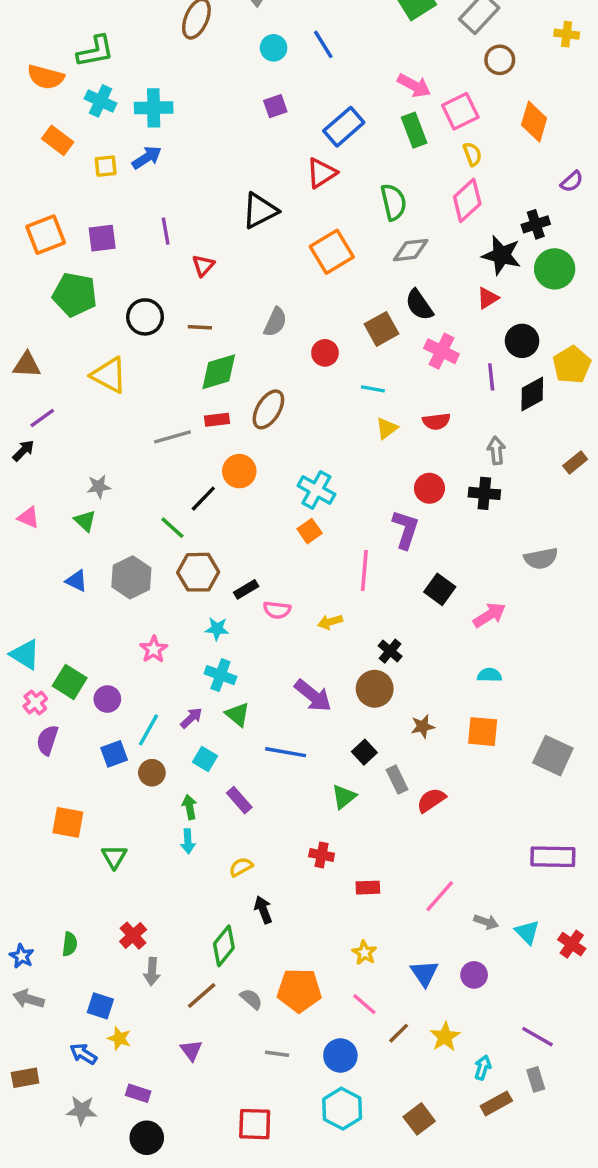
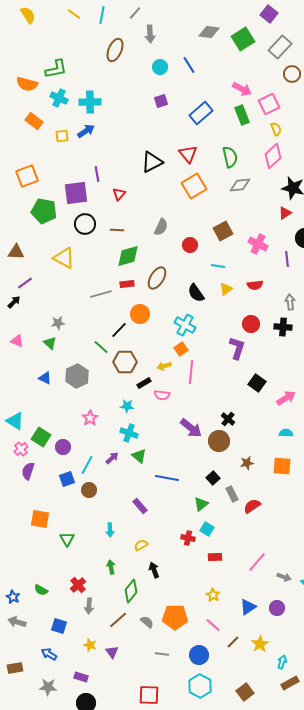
red triangle: (322, 173) -> (188, 154), moved, turned -36
purple square: (102, 238) -> (76, 193), moved, size x1.4
black semicircle: (419, 305) -> (196, 293), moved
pink line: (364, 571) -> (191, 372), moved
brown hexagon: (198, 572) -> (125, 362), moved
yellow arrow: (330, 622) -> (164, 366), moved
purple arrow: (313, 696) -> (191, 428), moved
cyan square: (205, 759) -> (207, 529), moved
green arrow: (190, 807) -> (111, 567), moved
green semicircle: (70, 944) -> (41, 590), turned 112
blue triangle: (424, 973) -> (248, 607), turned 30
yellow star: (119, 1038) -> (90, 645), moved

